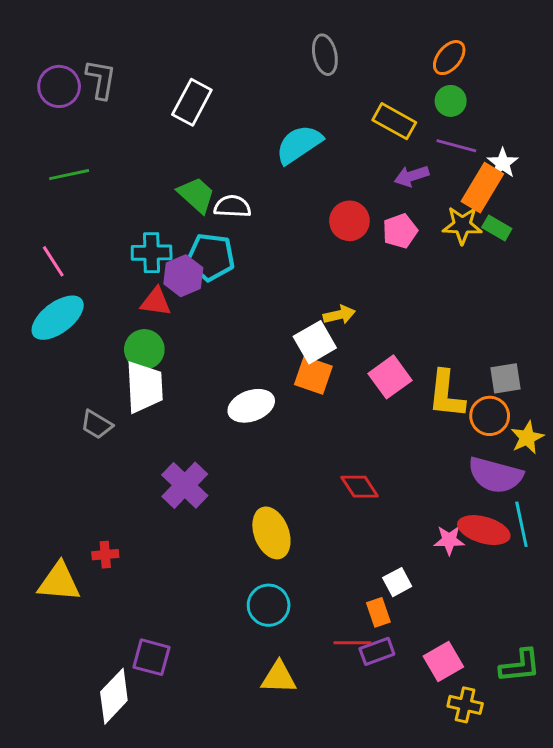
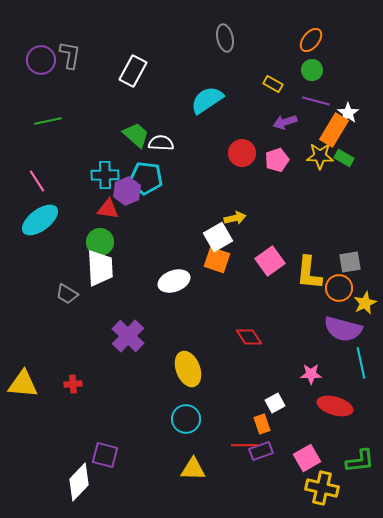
yellow rectangle: (394, 121) -> (273, 84), size x0.7
red ellipse: (484, 530) -> (335, 406), moved
yellow triangle: (59, 582) -> (23, 384), moved
yellow cross: (465, 705) -> (322, 488), size x1.4

